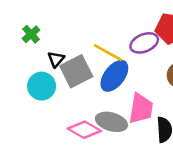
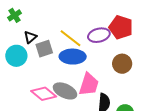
gray square: (76, 71) -> (44, 49), size x0.7
blue ellipse: (114, 76) -> (73, 57), turned 45

